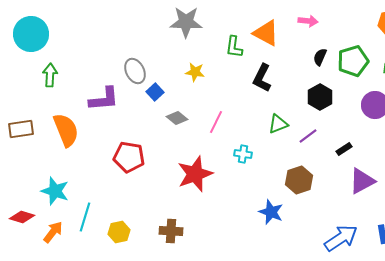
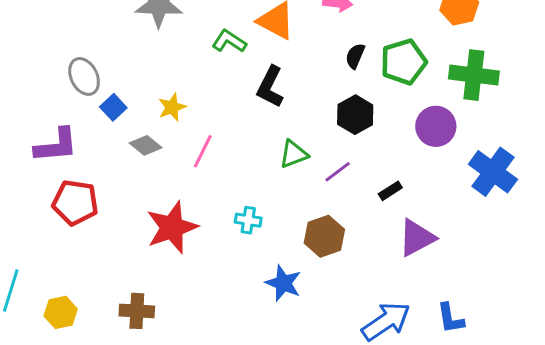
green L-shape: (234, 47) -> (229, 41), turned 115
yellow star: (195, 72) -> (172, 107), moved, turned -30
purple L-shape: (104, 99) -> (56, 145), moved
cyan cross: (243, 154) -> (248, 220), moved

